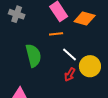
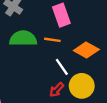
orange diamond: (85, 19) -> (86, 50), moved
green semicircle: (33, 56) -> (23, 38), moved, turned -90

